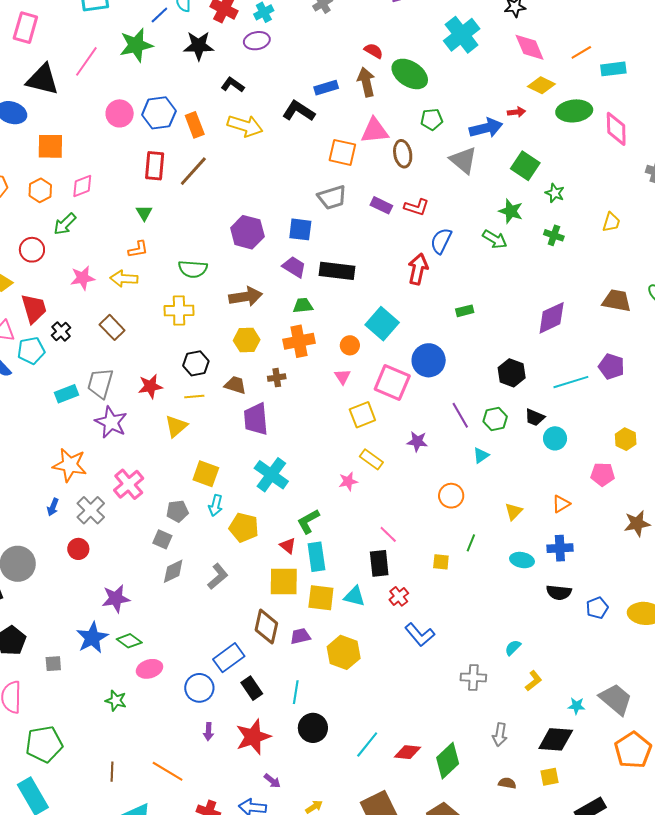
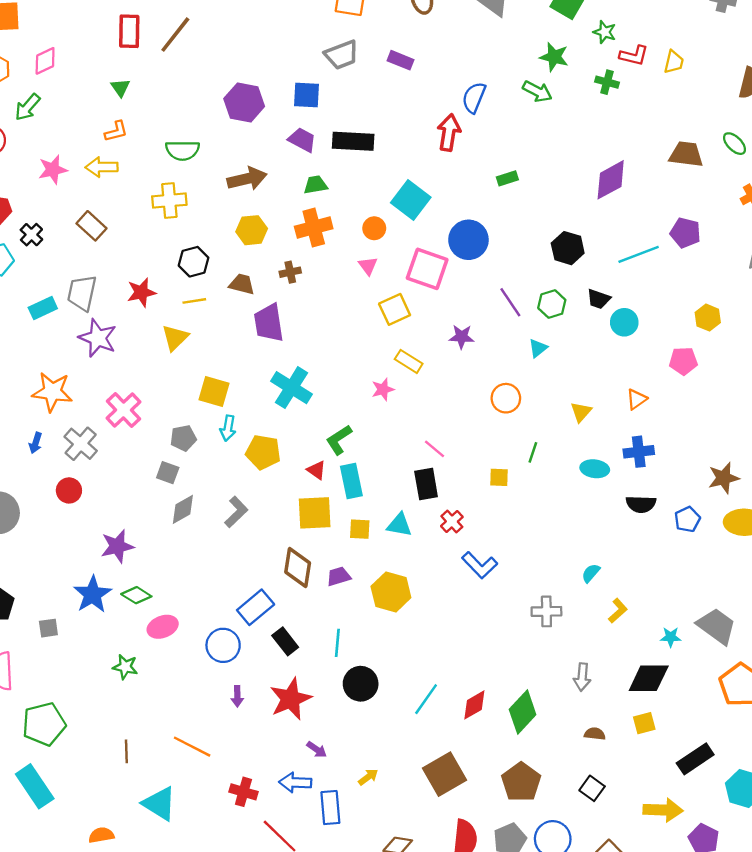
red L-shape: (416, 207) -> (634, 56), moved
brown star: (637, 524) -> (724, 478), moved
yellow square: (321, 598) -> (360, 529), size x0.7
red diamond: (407, 752) -> (474, 705), turned -32

